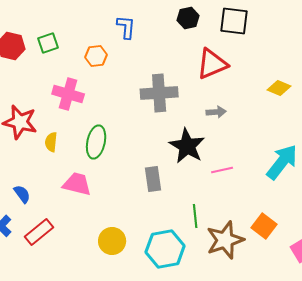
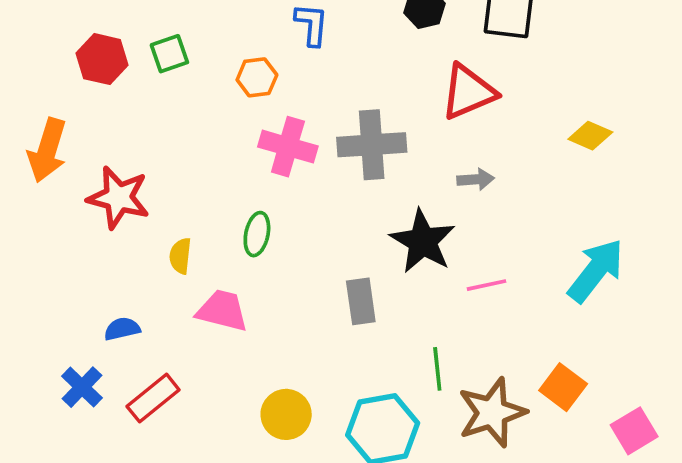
pink cross: (68, 94) -> (288, 147), moved
yellow semicircle: (51, 142) -> (180, 256), moved
green ellipse: (96, 142) -> (257, 234), size x0.7
blue semicircle: (22, 194) -> (122, 329), turned -66

